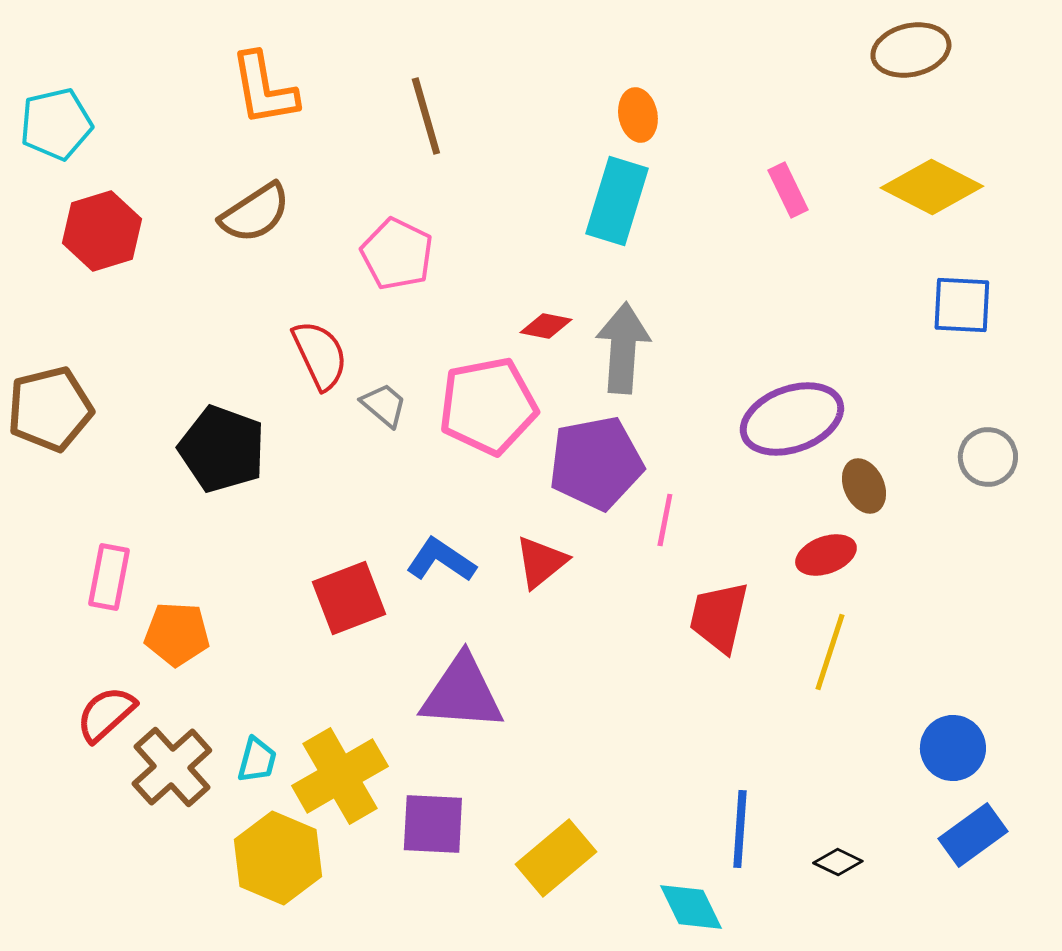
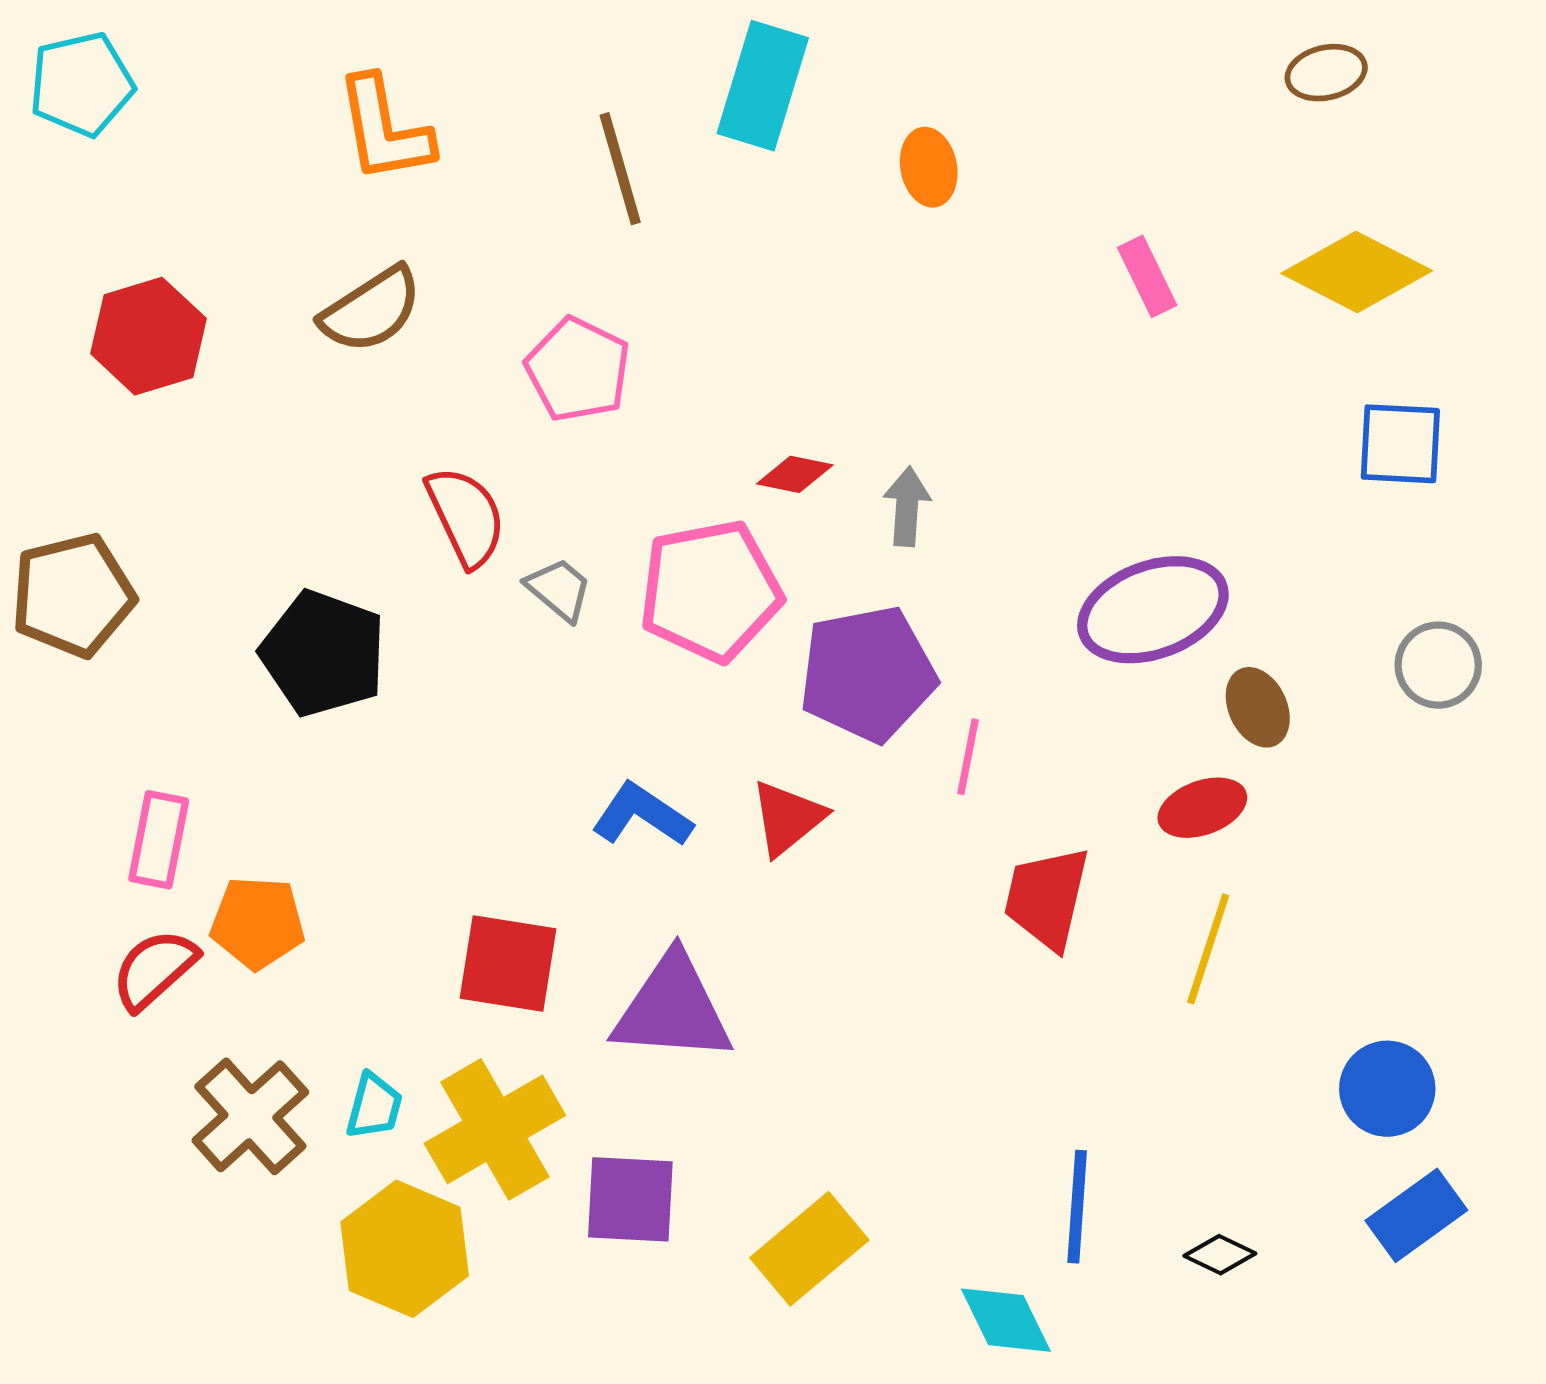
brown ellipse: (911, 50) -> (1326, 73), size x0.7
cyan pentagon: (56, 124) -> (82, 84), moved
cyan rectangle: (617, 201) -> (763, 86), moved
gray arrow: (623, 348) -> (907, 506), size x0.6
red square: (349, 598) -> (508, 963), moved, turned 30
red semicircle: (106, 714) -> (154, 969), moved

